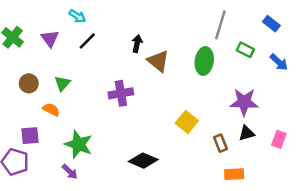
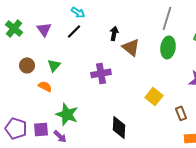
cyan arrow: (77, 16) -> (78, 12), moved
gray line: (220, 25) -> (167, 18), moved
purple square: (30, 136) -> (41, 129), moved
black diamond: (143, 161) -> (119, 127), turned 70

